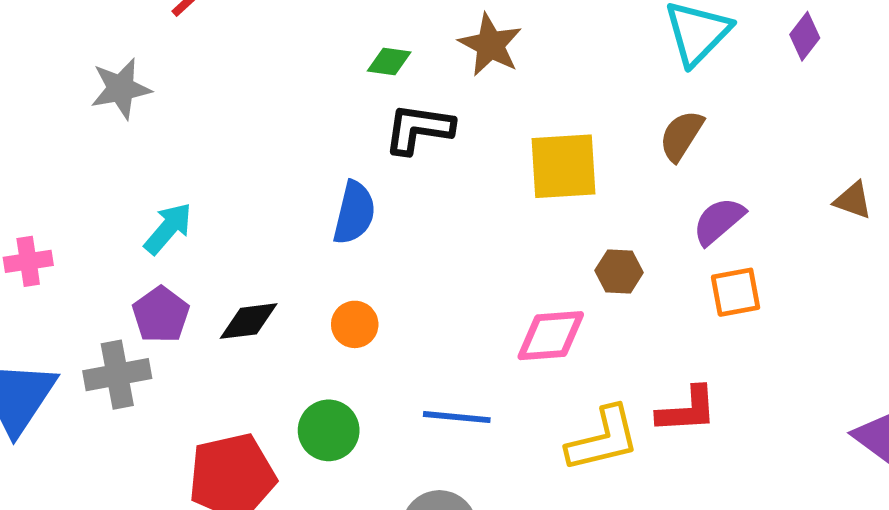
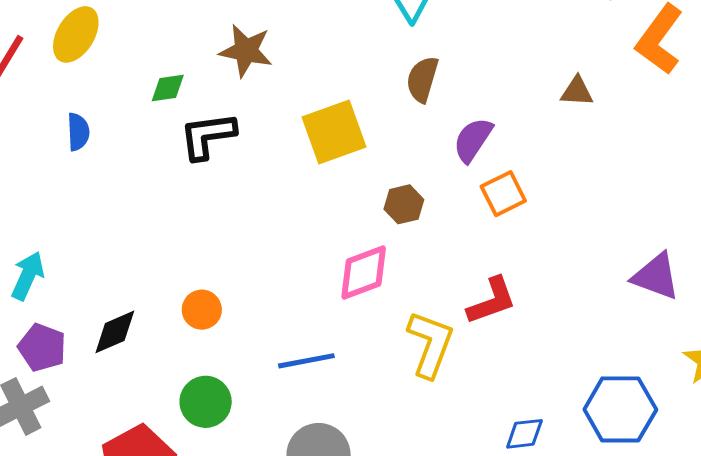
blue semicircle: (354, 213) -> (78, 132), moved, size x0.7
yellow L-shape: (603, 439) -> (430, 344), turned -40

